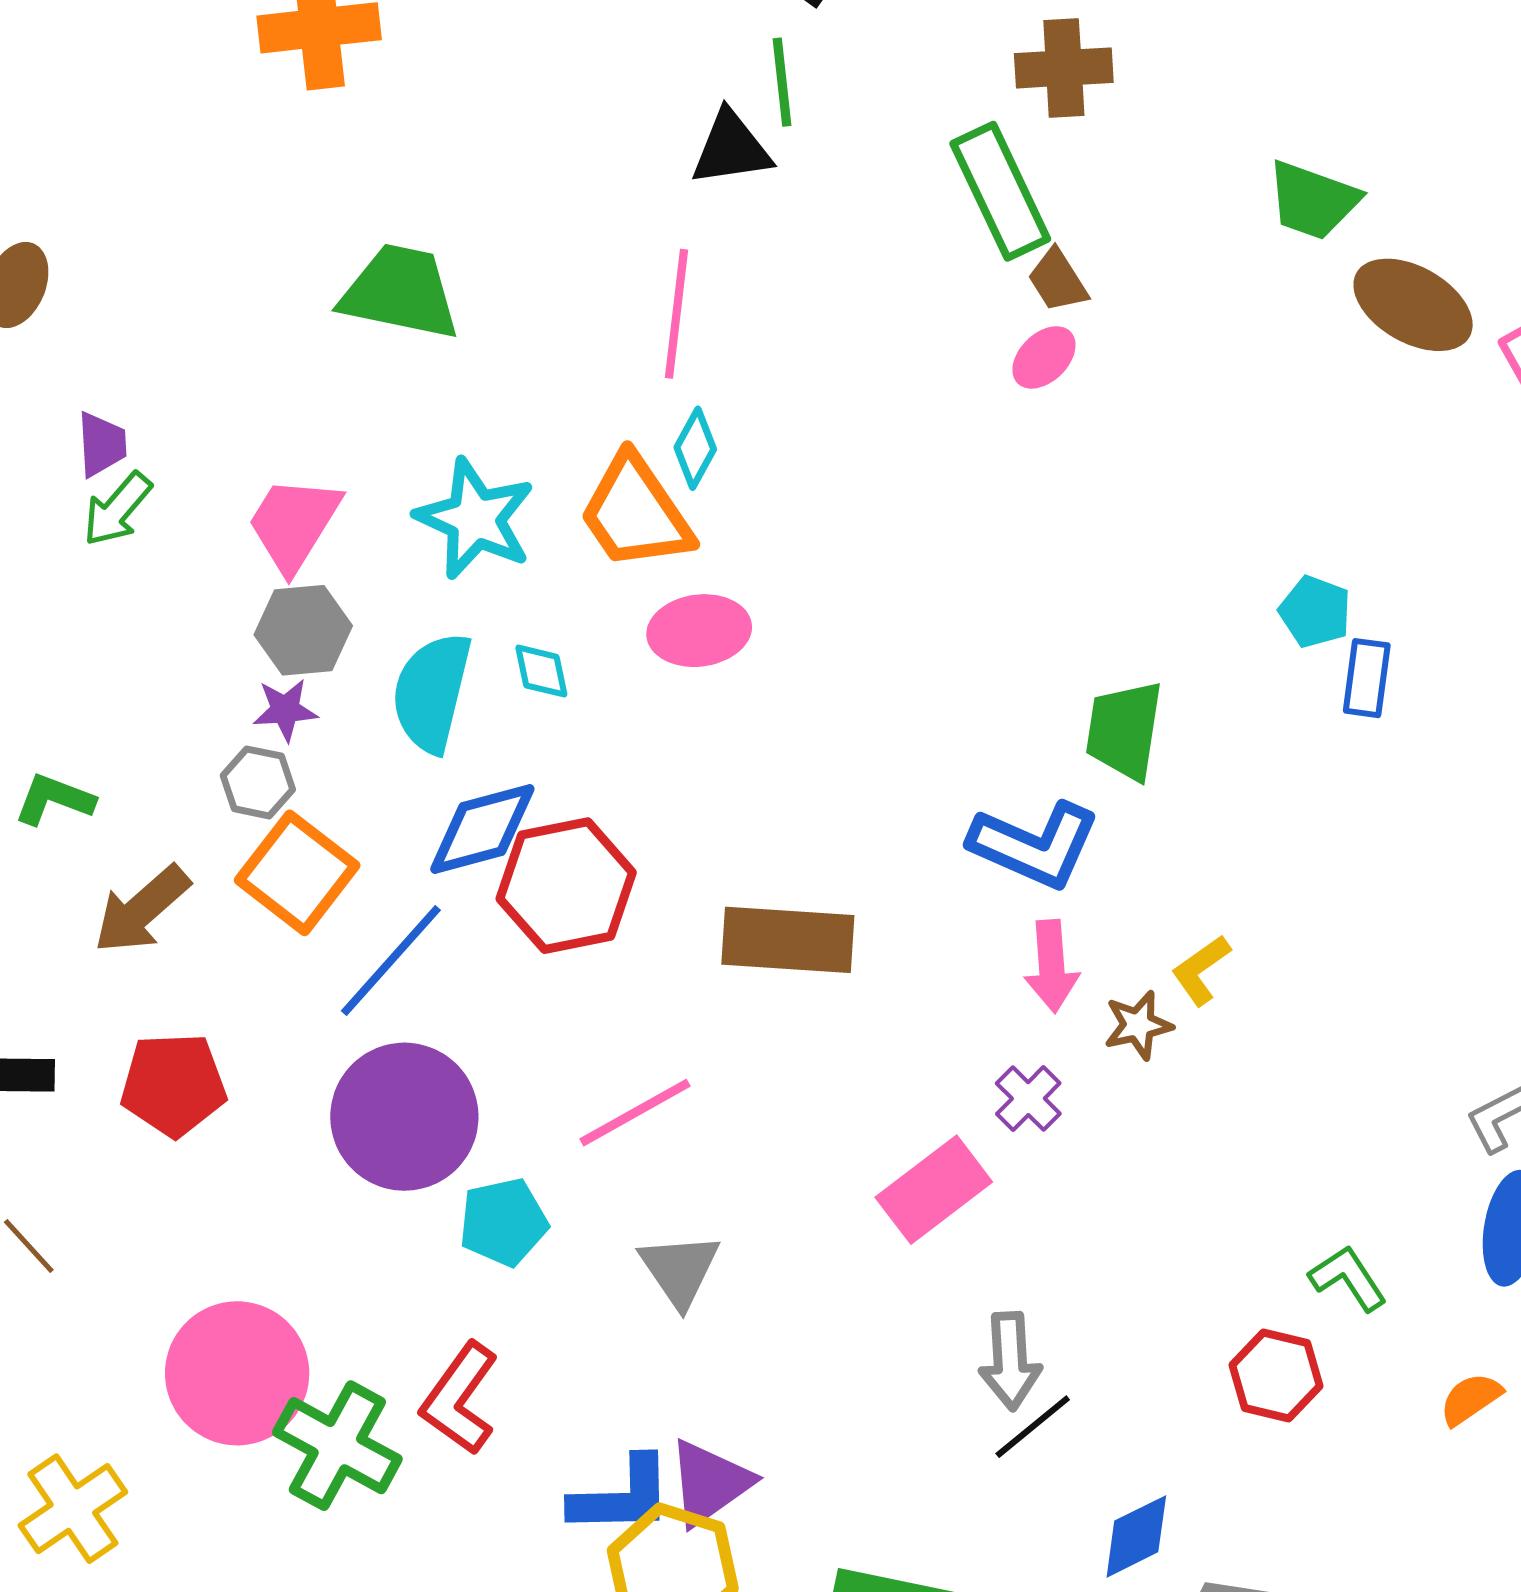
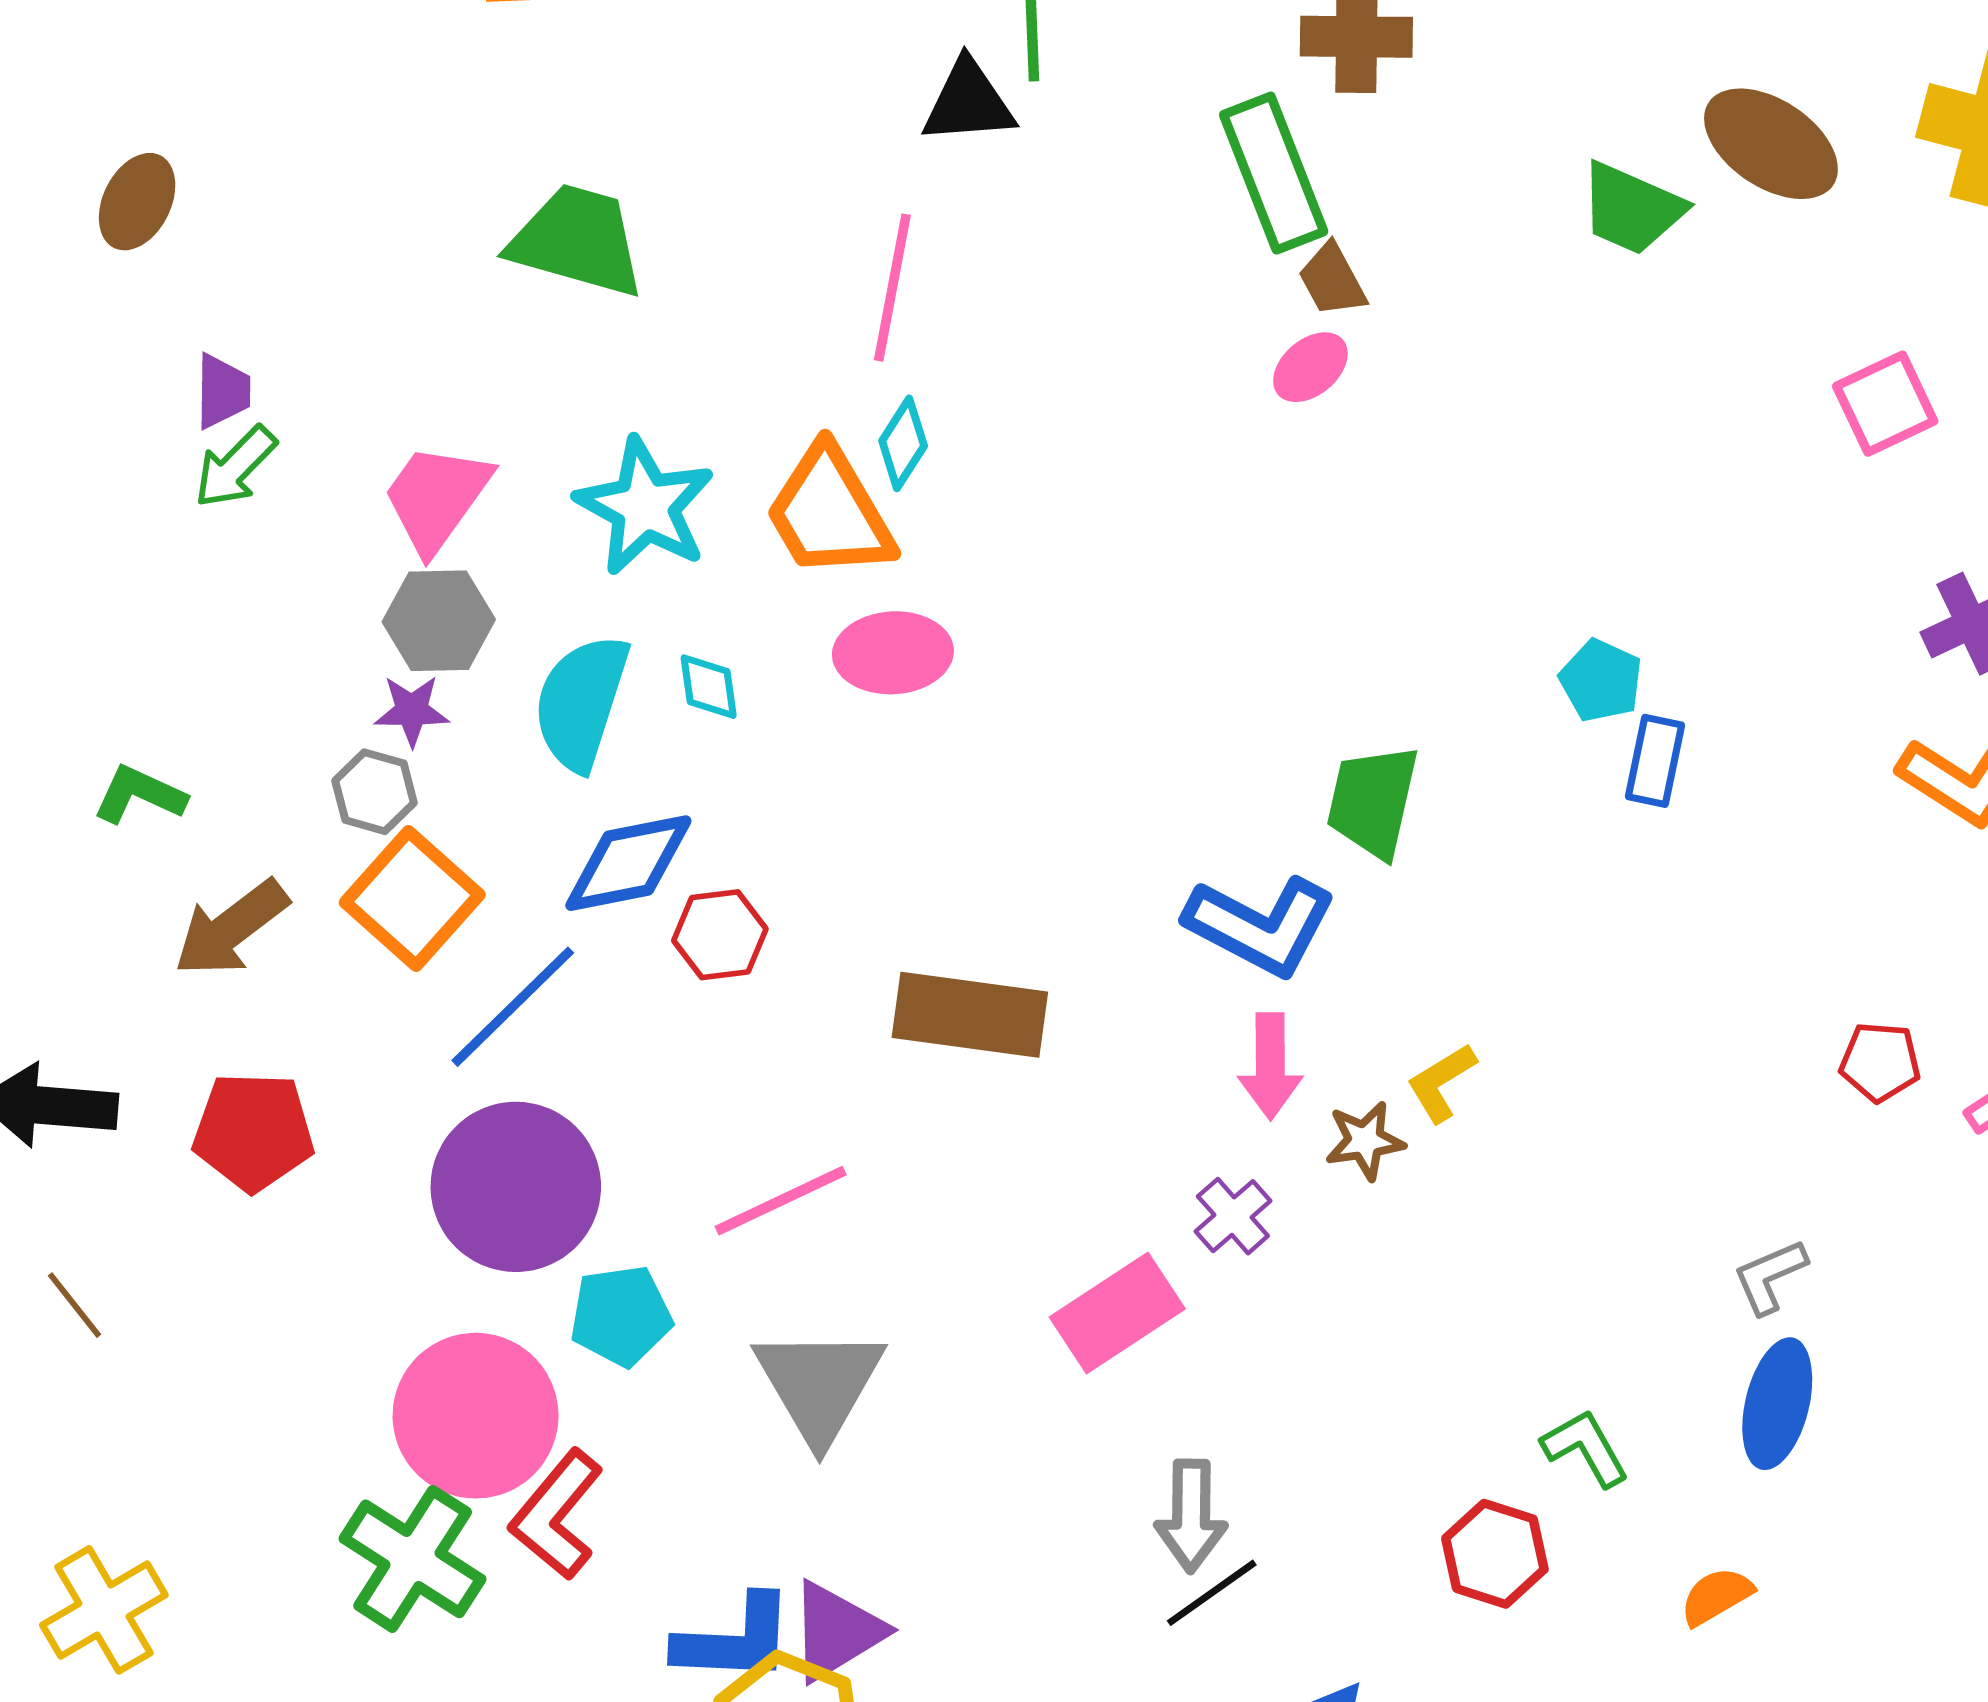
brown ellipse: (1413, 305) -> (1771, 144), moved
red hexagon: (566, 886) -> (720, 935), size x0.6
gray triangle: (680, 1270) -> (819, 1385), size x1.4
pink circle: (237, 1373) -> (476, 1416), moved

